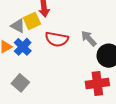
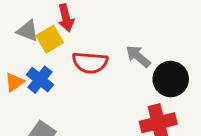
gray triangle: (18, 26) -> (28, 31), moved

